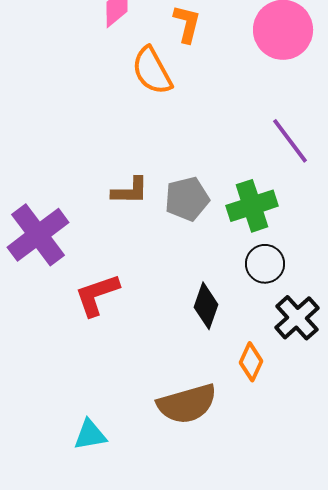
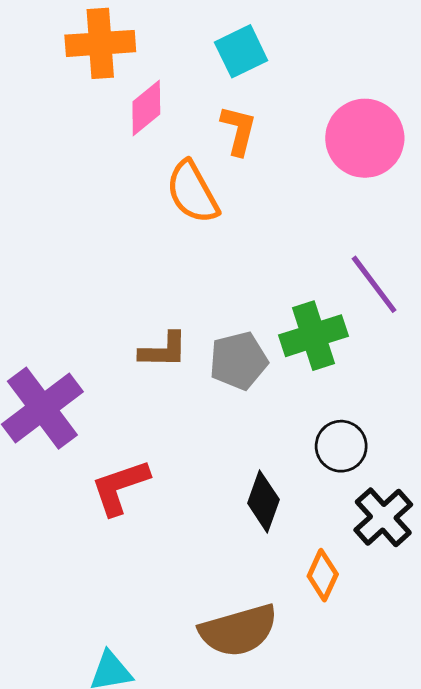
green cross: (252, 206) -> (313, 336), moved

